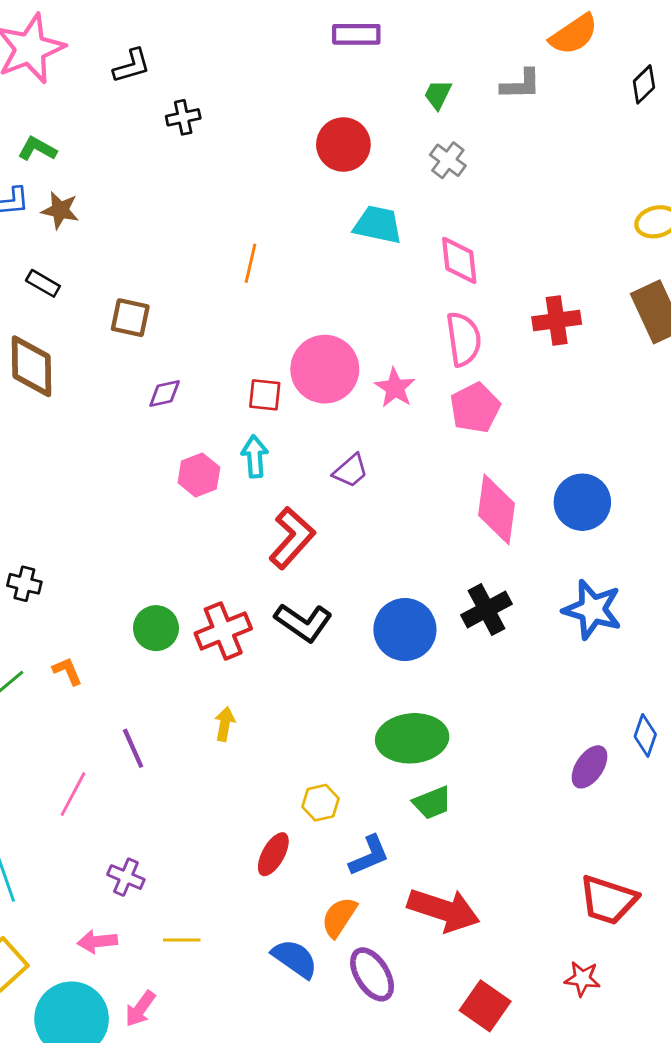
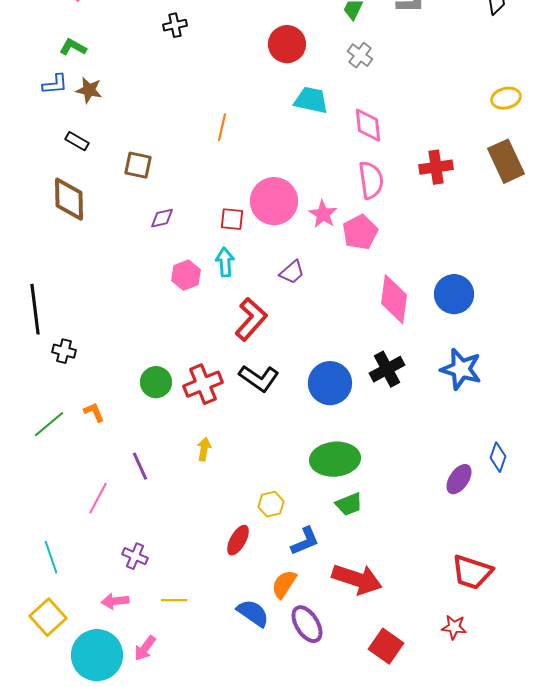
pink pentagon: (475, 408) -> (360, 232), moved

